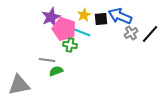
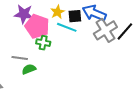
purple star: (51, 17) -> (24, 14), turned 30
cyan line: (81, 32) -> (67, 27), moved
gray cross: (131, 33) -> (105, 30), size x1.6

